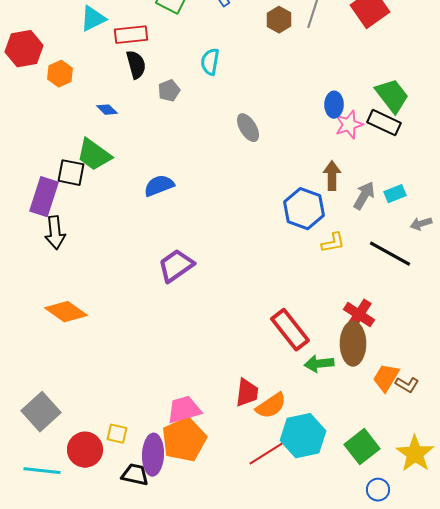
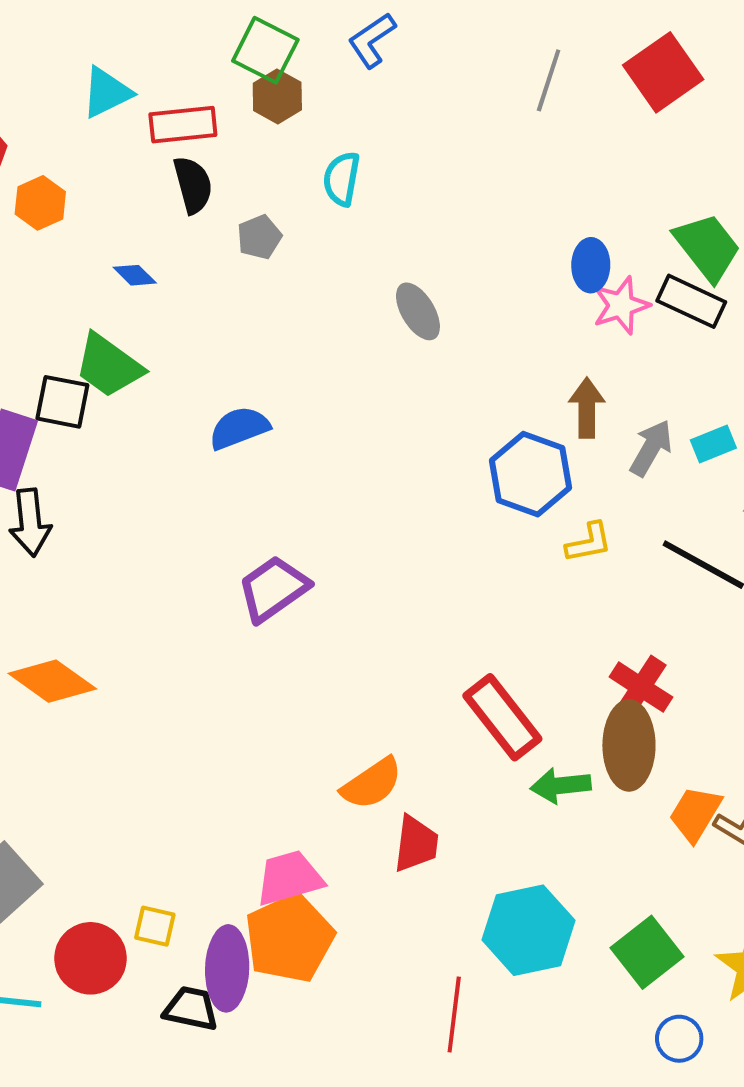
brown hexagon: (279, 20) -> (277, 96), moved
orange semicircle: (271, 406) -> (372, 784), moved
red line: (266, 454) -> (454, 1015), moved, turned -51

